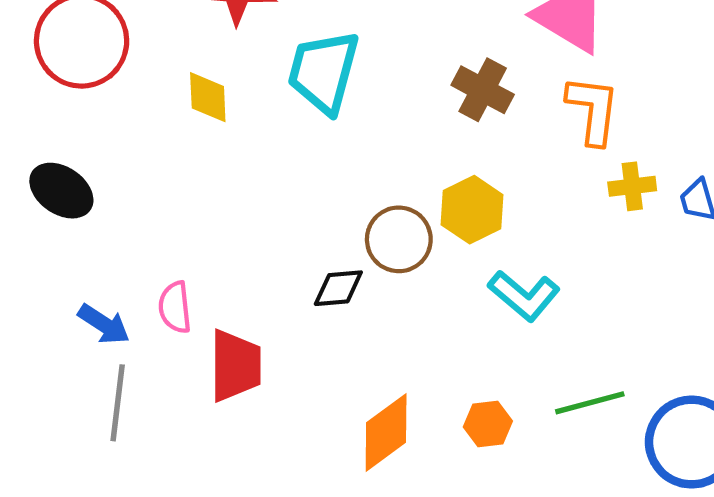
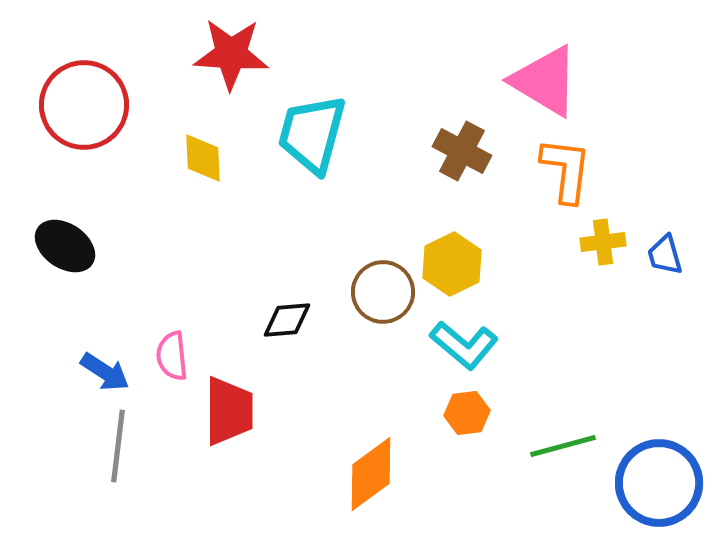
black diamond: (338, 288) -> (287, 320), moved
cyan L-shape: (524, 296) -> (464, 345), moved
orange hexagon: (488, 424) -> (467, 413), moved

